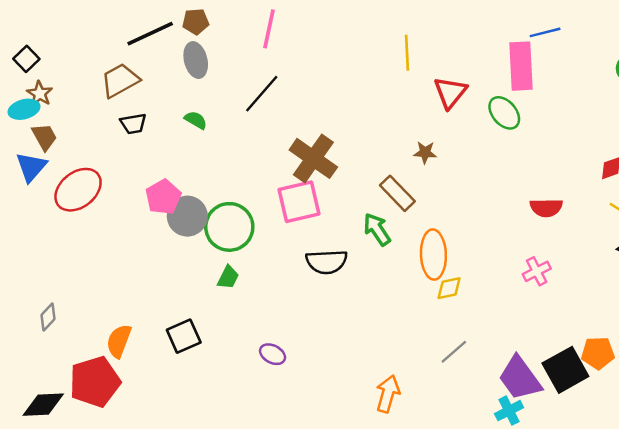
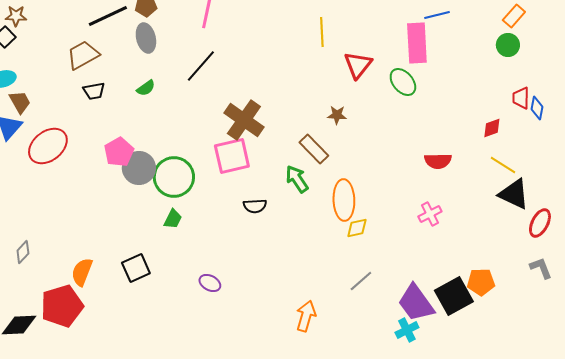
brown star: (40, 94) -> (16, 16), moved, turned -30
green semicircle: (196, 120) -> (146, 88), turned 114
black semicircle: (327, 262) -> (255, 206), size x0.7

